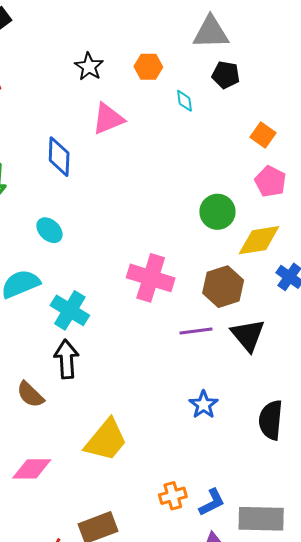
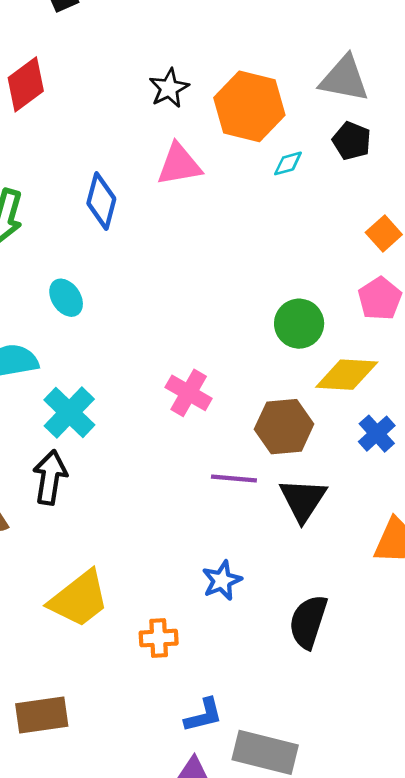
orange hexagon: (148, 67) -> (249, 106), size x1.8
cyan diamond: (185, 101) -> (288, 163), turned 70
pink cross: (151, 278) -> (189, 393), size x0.7
orange cross: (173, 496) -> (159, 638), moved

